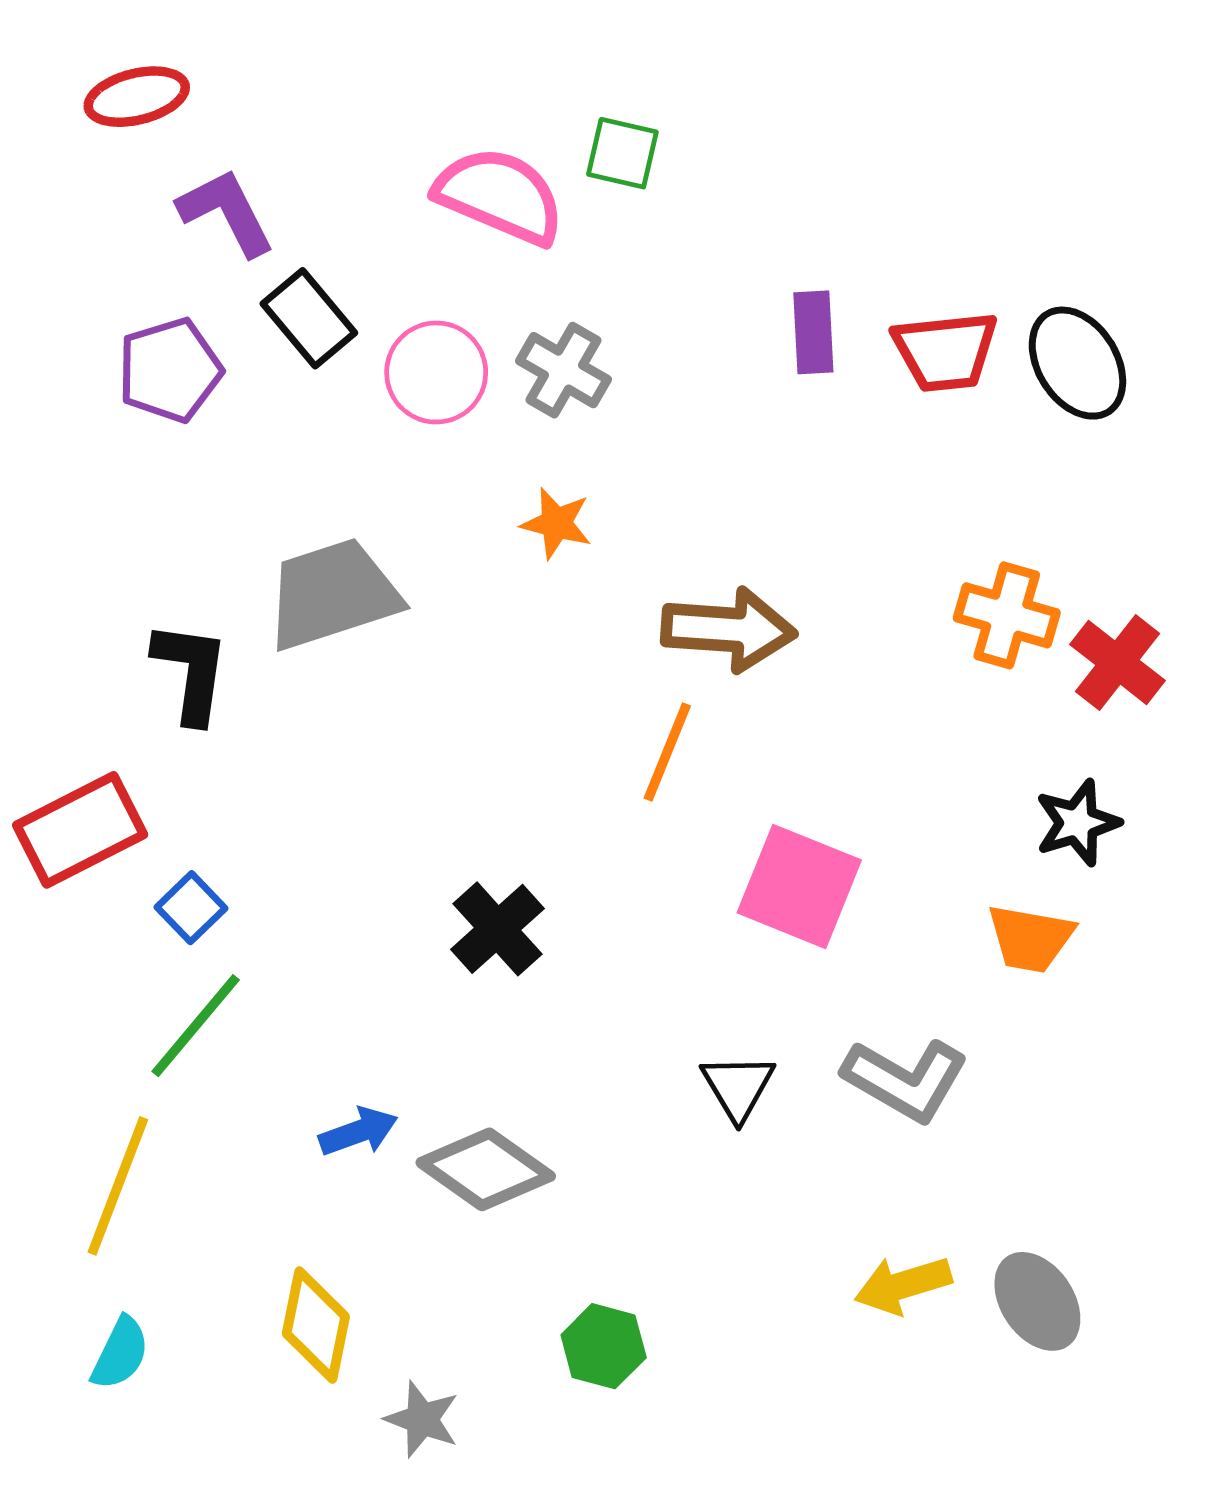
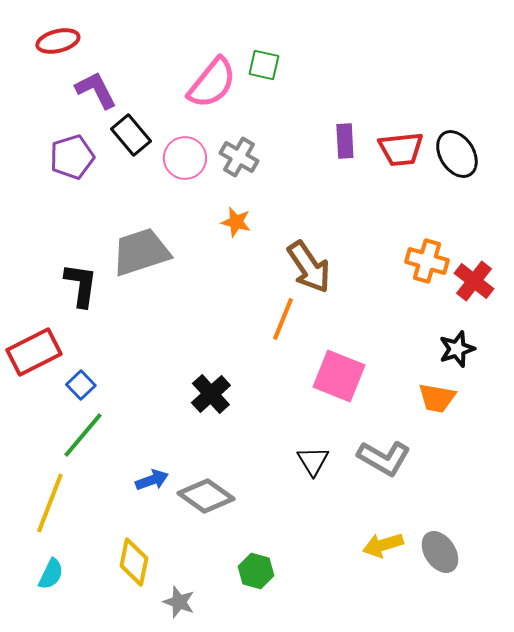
pink semicircle: (500, 196) -> (212, 83), turned 106
brown arrow: (729, 629) -> (309, 267), turned 52

